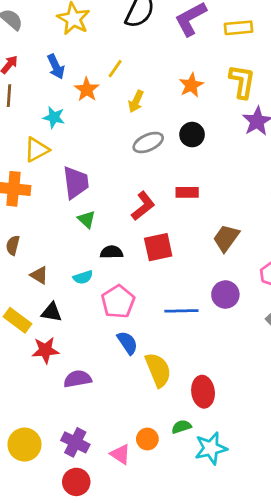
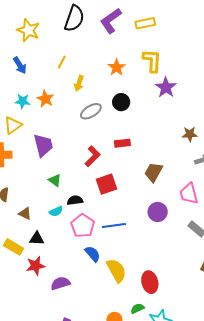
orange star: (87, 89) -> (45, 99), moved
green triangle: (87, 219) -> (55, 180), moved
black semicircle: (112, 252) -> (75, 200), moved
blue line: (181, 311) -> (114, 226), moved

